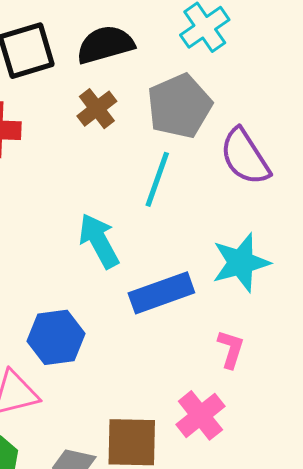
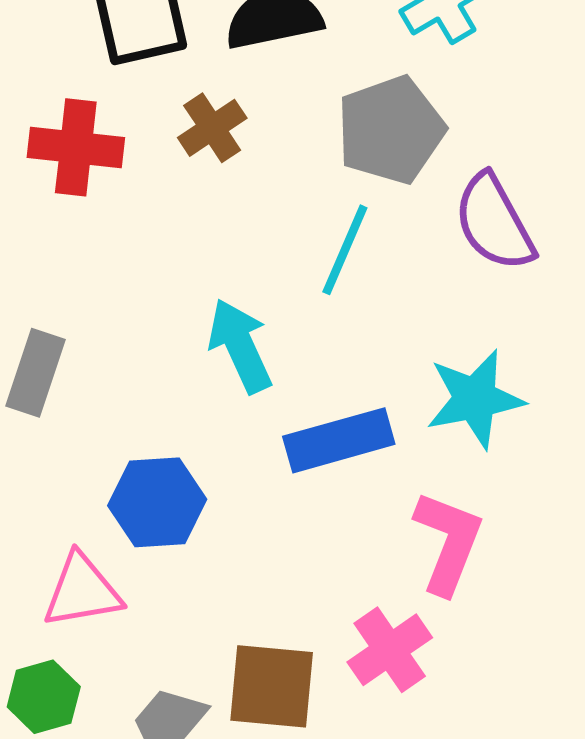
brown cross: (97, 109) -> (212, 128), moved
pink L-shape: (231, 349) -> (448, 542), size x1.6

